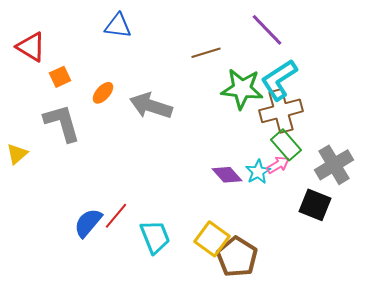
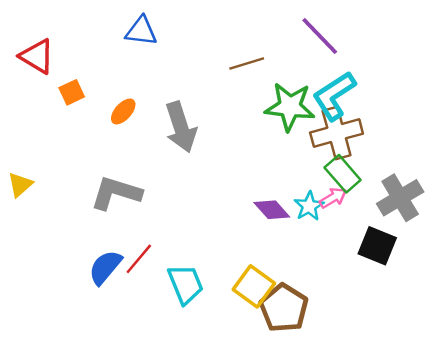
gray arrow: (151, 106) -> (181, 127), turned -126
gray L-shape: (62, 123) -> (116, 193), moved, turned -57

